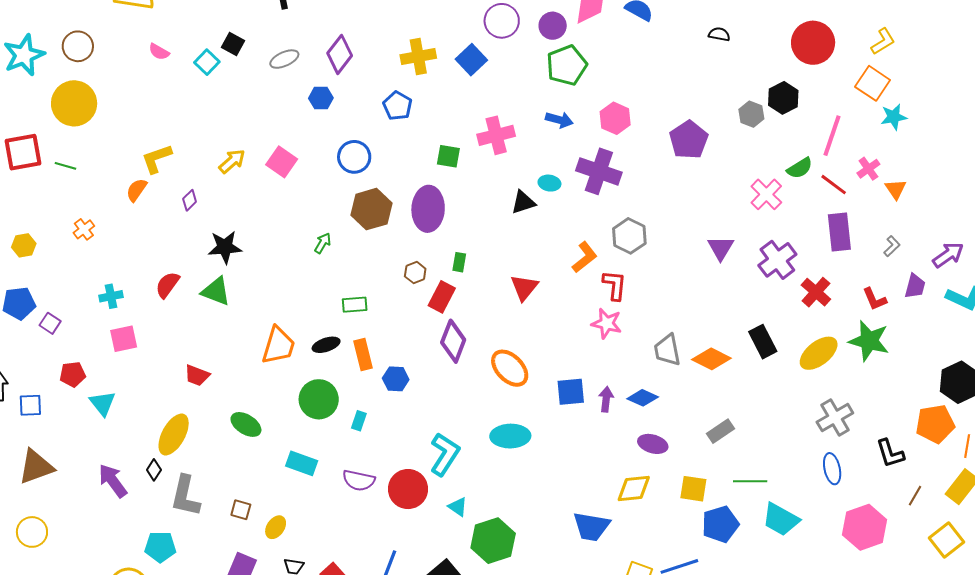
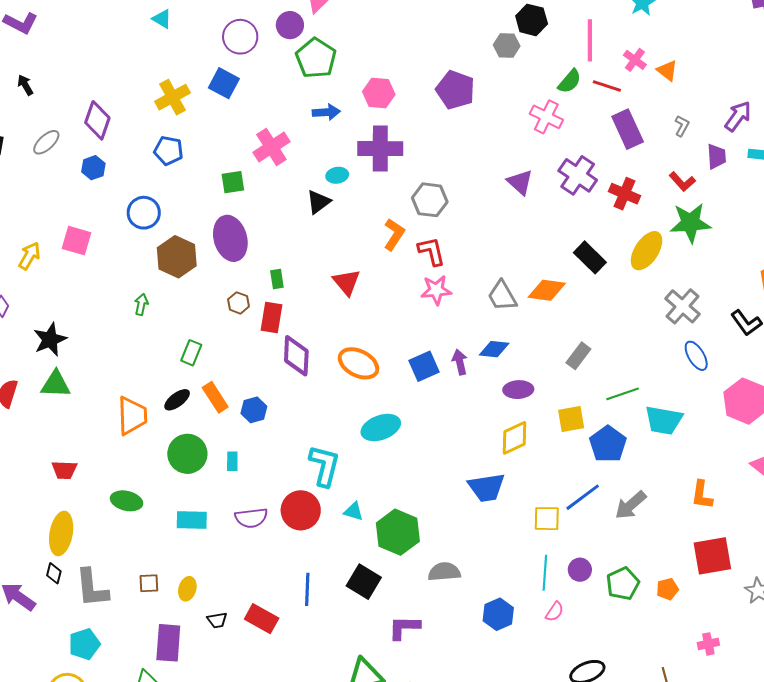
green rectangle: (355, 305) -> (191, 353), turned -45

